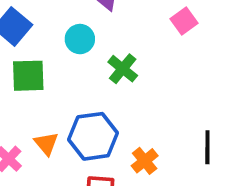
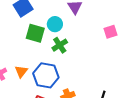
green cross: (123, 69) -> (60, 45), moved
green square: (28, 76) -> (35, 33), moved

